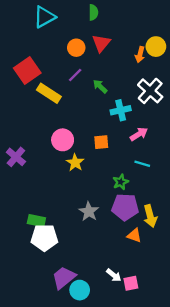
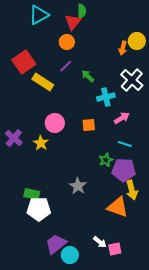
red triangle: (101, 43) -> (73, 22), moved
yellow star: (75, 163) -> (41, 143), moved
purple pentagon: (125, 207) -> (124, 170), moved
orange triangle: (134, 235) -> (118, 207), size x1.6

